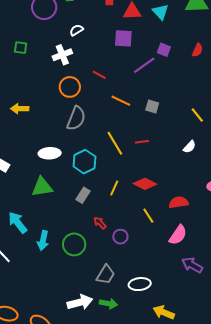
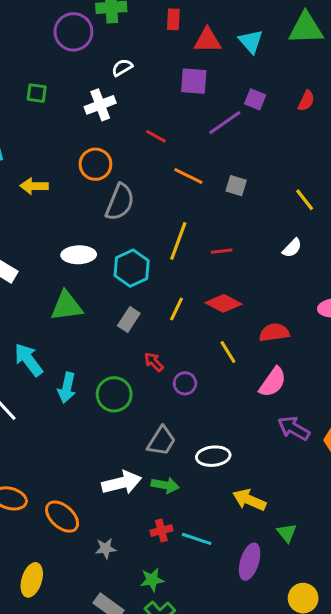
orange circle: (70, 87) -> (95, 164), moved
red line: (142, 142) -> (222, 251), moved
yellow line: (115, 143) -> (178, 241), turned 50

